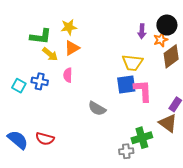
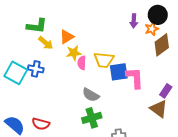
yellow star: (69, 27) -> (74, 53), moved
yellow trapezoid: (132, 63) -> (104, 60), moved
pink semicircle: (68, 75) -> (82, 63), moved
cyan square: (19, 86) -> (16, 73), size x1.6
green cross: (142, 138) -> (92, 118), moved

